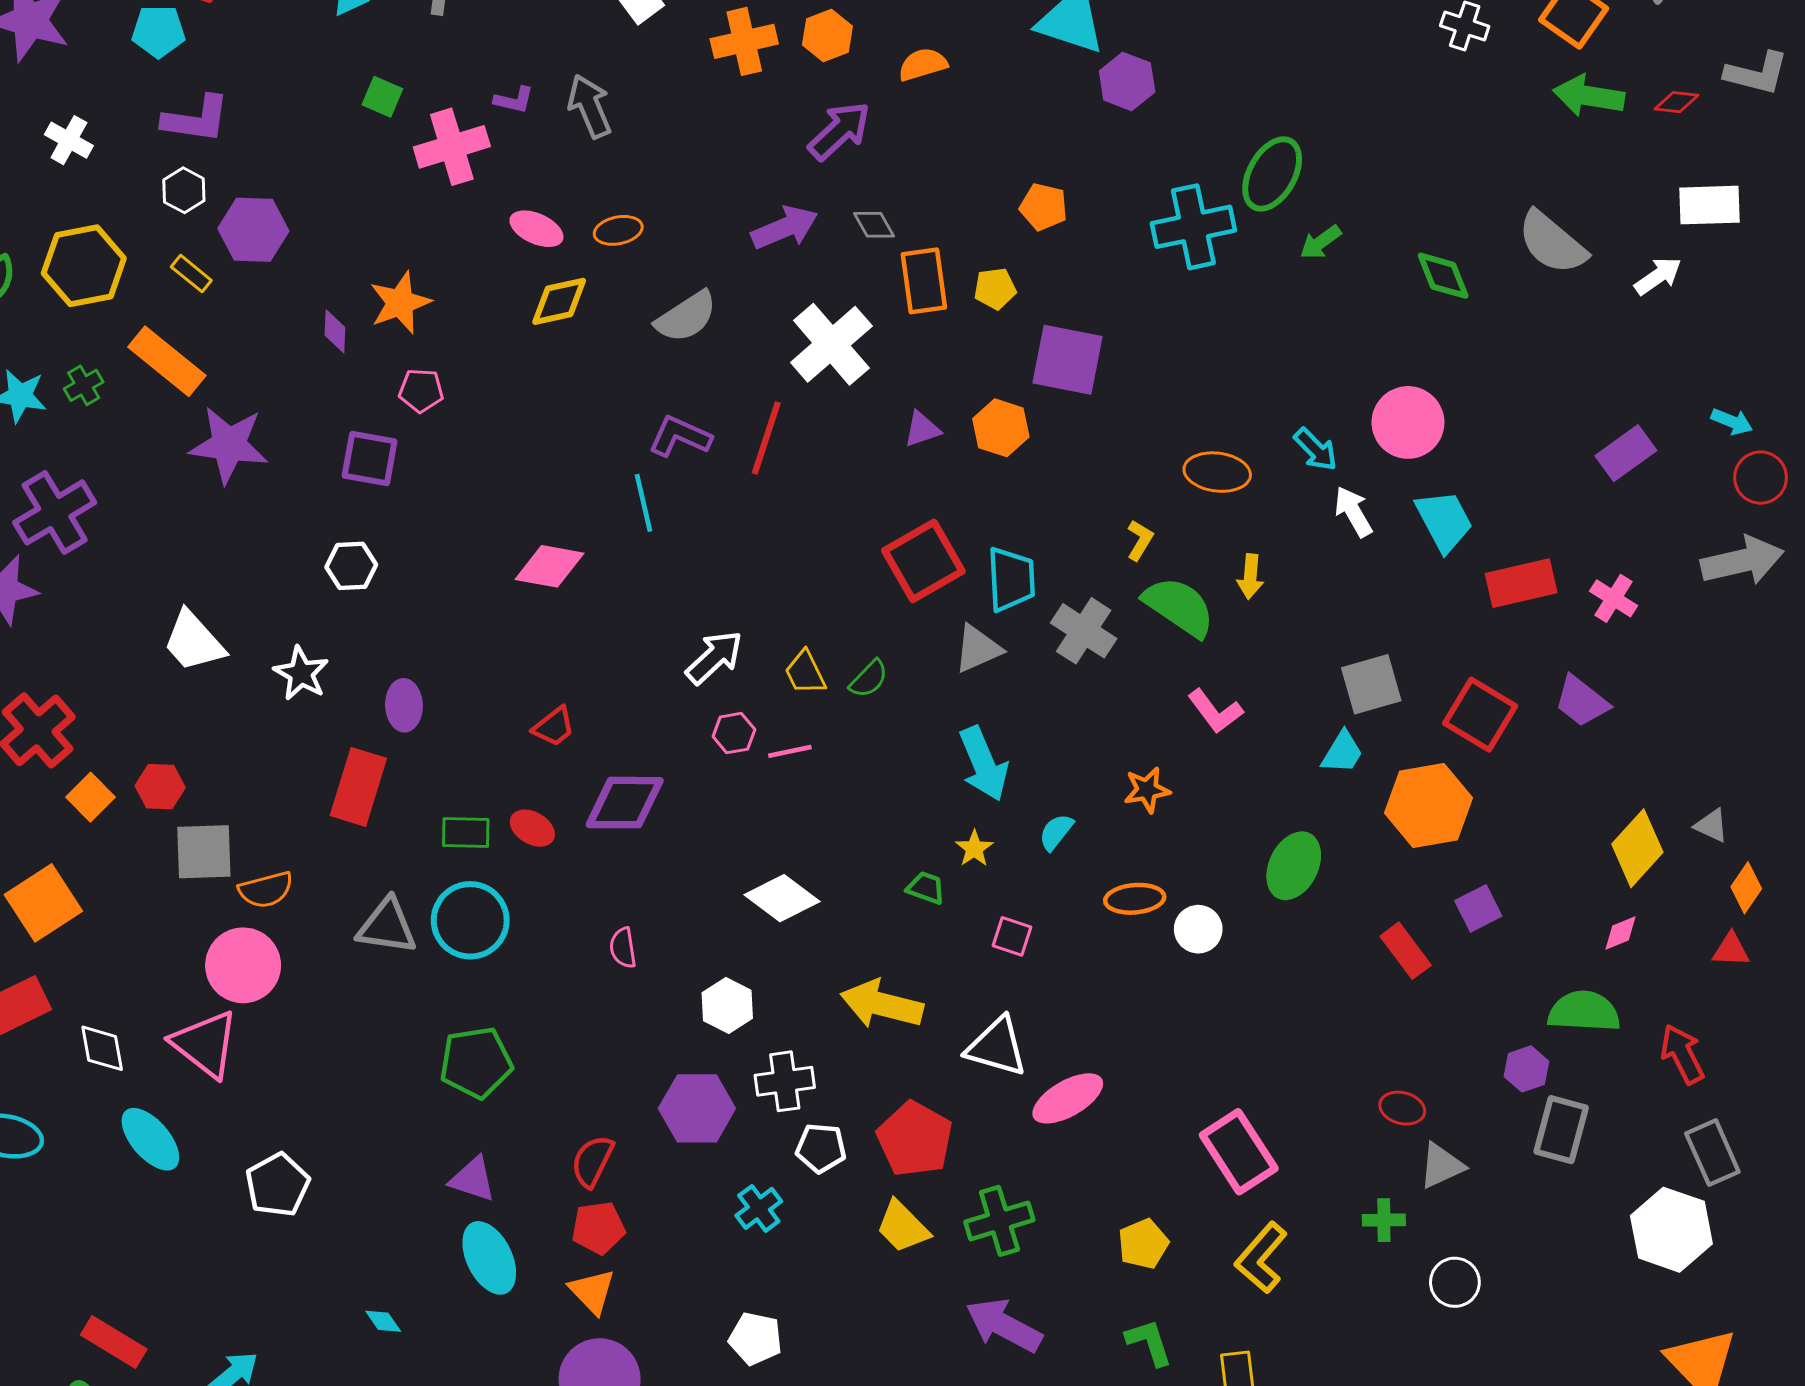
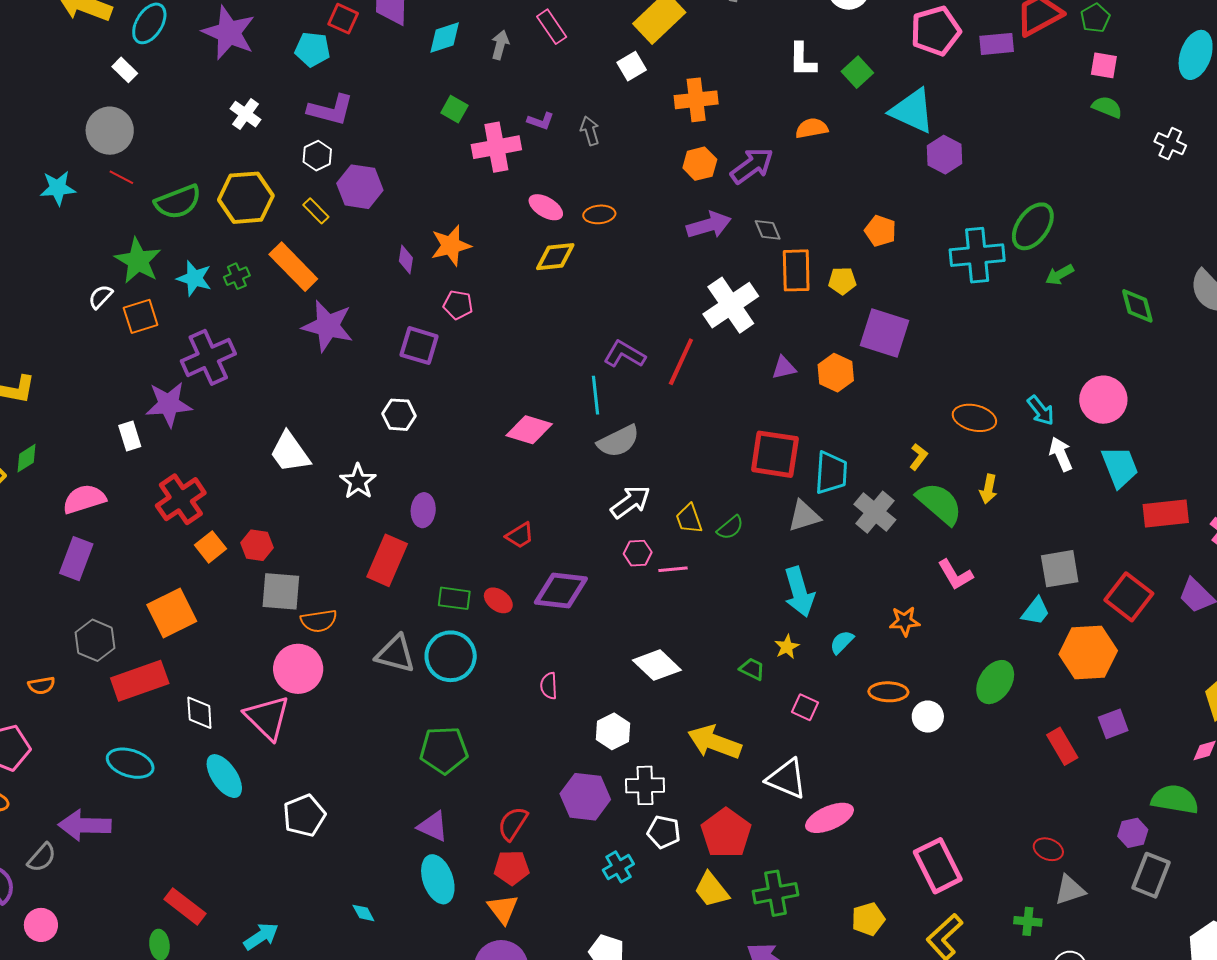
orange hexagon: (827, 35) -> (700, 164), moved
gray arrow: (590, 106) -> (590, 131), size x0.7
gray semicircle: (686, 317) -> (618, 441), moved
red square: (923, 561) -> (775, 454), turned 32

